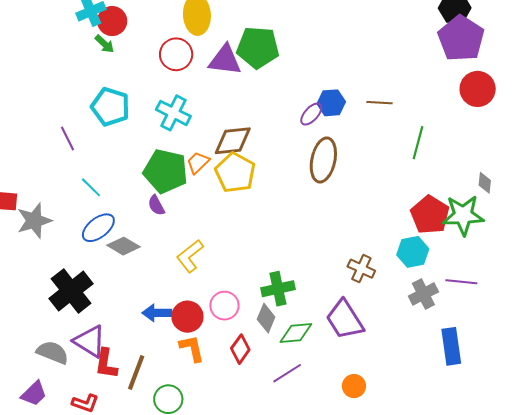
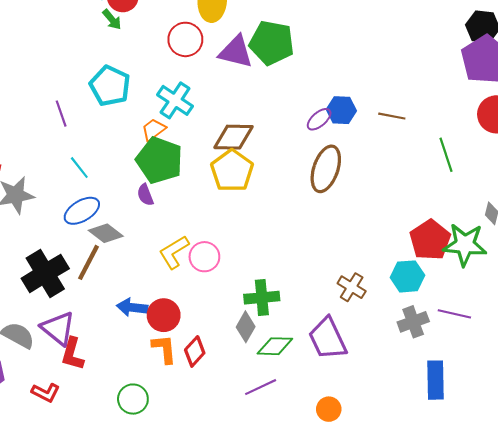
green line: (418, 143) -> (446, 155), moved, turned -40
orange trapezoid: (198, 163) -> (154, 130), moved
pink circle: (224, 306) -> (204, 257), moved
red diamond: (240, 349) -> (195, 351), moved
brown line: (136, 372) -> (88, 262), moved

